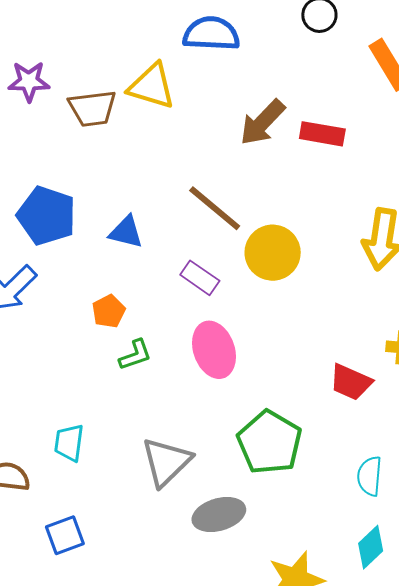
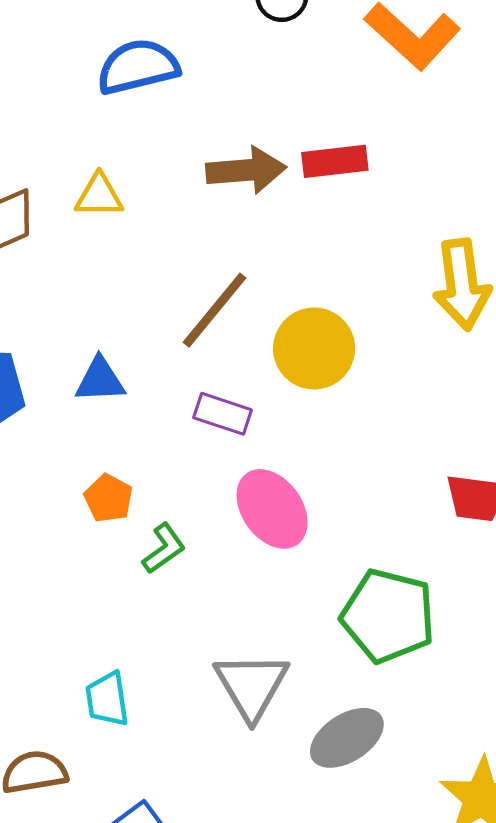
yellow triangle: (152, 86) -> (99, 196), moved, size x0.7
brown arrow: (262, 123) -> (246, 170), turned -122
brown line: (215, 208) -> (215, 310), turned -74

